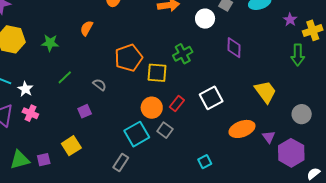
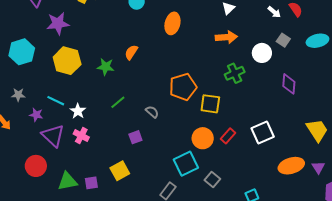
orange semicircle: (87, 28) -> (131, 52), moved
green cross: (183, 54) -> (235, 73), moved
gray square: (165, 130) -> (212, 179), moved
purple triangle: (269, 137) -> (318, 167), moved

